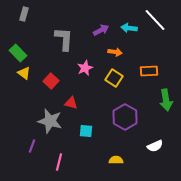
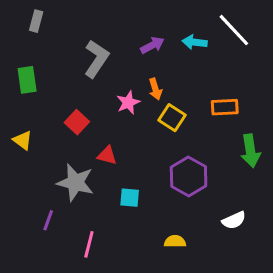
gray L-shape: (64, 39) -> (97, 59), turned 30
orange arrow: (115, 52) -> (155, 89), moved, turned 64
green rectangle: (18, 53) -> (27, 80), turned 36
yellow triangle: (24, 73) -> (23, 140), moved

